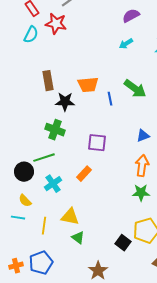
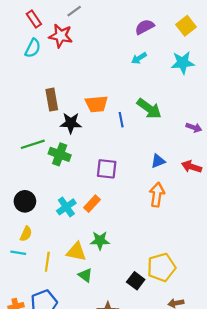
green line: (44, 158) -> (33, 144), moved
cyan cross: (53, 184) -> (66, 207), moved
green star: (141, 193) -> (100, 240), moved
yellow semicircle: (25, 201) -> (26, 234), turned -112

